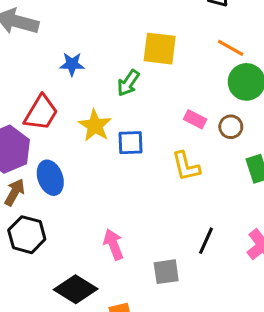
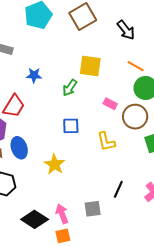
pink rectangle: (195, 119) -> (110, 104), moved
yellow star: (95, 126) -> (55, 164), moved
brown circle: (231, 127) -> (135, 117), size x1.6
pink arrow: (113, 244) -> (62, 214), moved

